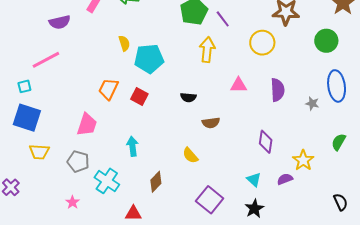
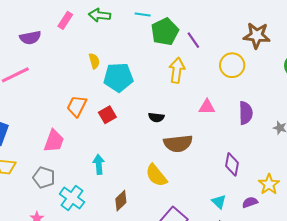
red square: (139, 96) -> (107, 115), turned 30
brown semicircle: (211, 123) -> (178, 143), size x1.6
yellow semicircle: (190, 155) -> (156, 175), size x1.4

